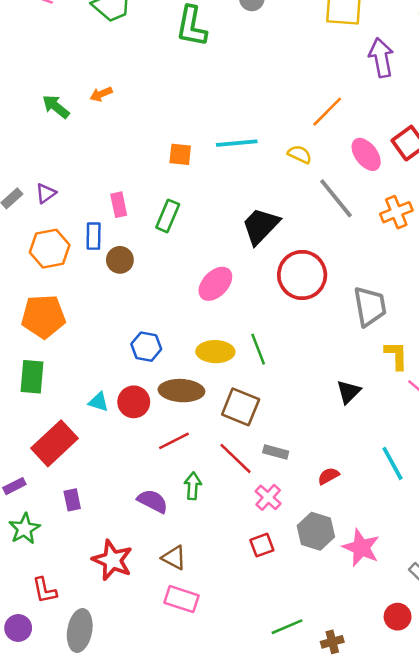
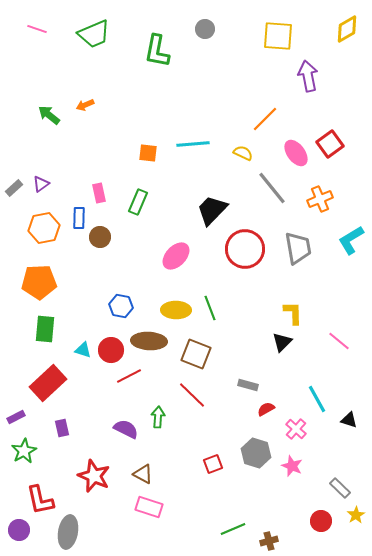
gray trapezoid: (370, 306) -> (298, 248), moved
yellow L-shape: (396, 355) -> (293, 313), moved
green rectangle: (32, 377) -> (45, 329), moved
red line: (174, 441) -> (129, 376), moved
gray rectangle: (276, 452) -> (248, 385), moved
pink cross: (268, 497) -> (296, 429), moved
pink star: (361, 548) -> (292, 466), size x0.7
red L-shape: (45, 590) -> (40, 500), size x1.4

